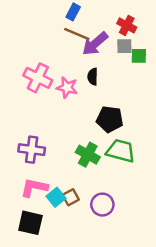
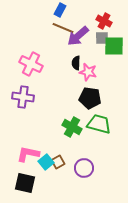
green square: (139, 56) -> (114, 46), size x1.5
pink star: (67, 88) -> (88, 72), moved
purple cross: (32, 150) -> (23, 97), moved

